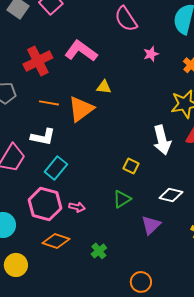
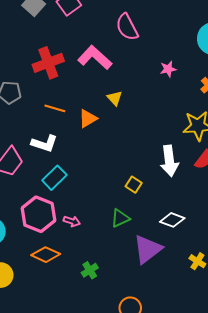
pink semicircle: (126, 19) -> (127, 27), moved
yellow triangle: (104, 87) -> (115, 98), turned 35
orange triangle: (81, 109) -> (88, 119), size x0.7
purple triangle: (151, 225) -> (148, 249), size x1.4

